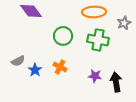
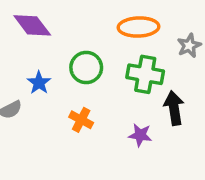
blue star: (35, 70) -> (39, 83), moved
black arrow: (116, 82) -> (174, 108), moved

